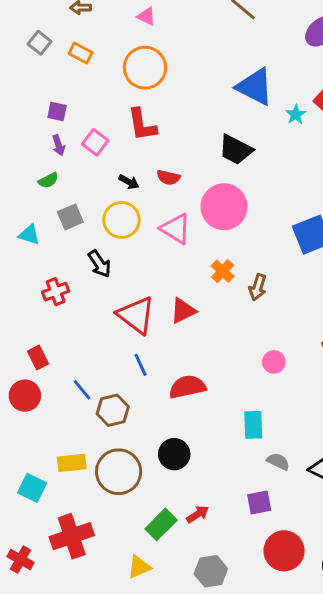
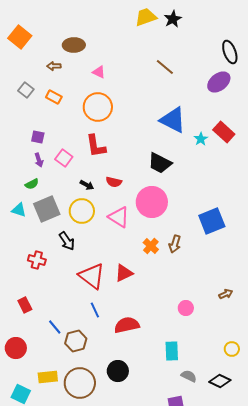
gray square: (70, 217) -> (47, 209), size x1.5
cyan triangle: (29, 235) -> (19, 210), moved
brown arrow: (258, 287) -> (175, 244), moved
red cross: (56, 292) -> (37, 260), turned 36
red circle: (25, 396) -> (16, 348), moved

